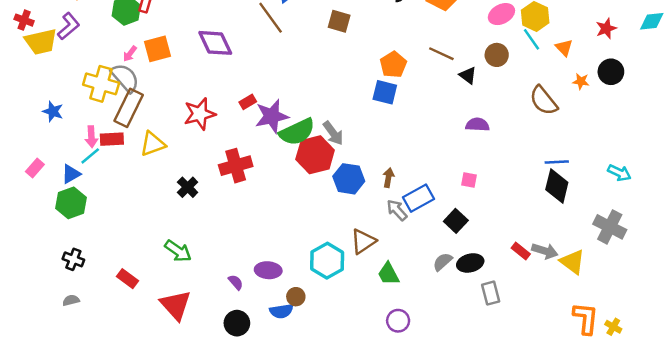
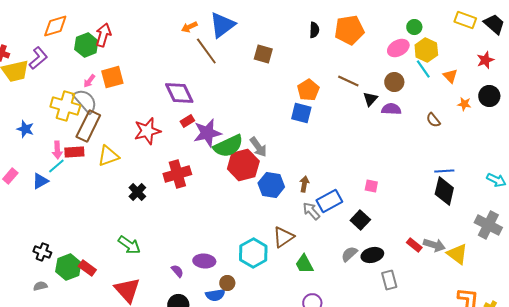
purple diamond: (215, 43) -> (179, 93), moved
black triangle: (468, 75) -> (370, 99), turned 35
brown semicircle: (544, 101) -> (433, 120), size x0.6
purple semicircle: (477, 125) -> (391, 109), moved
green hexagon: (71, 203) -> (68, 267), moved

